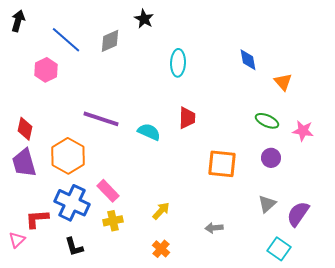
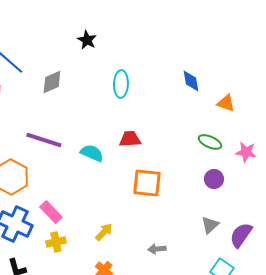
gray diamond: (110, 41) -> (52, 82), moved
orange triangle: (283, 82) -> (226, 103), turned -30
red trapezoid: (187, 118) -> (130, 139), turned -95
orange square: (222, 164) -> (147, 183), moved

